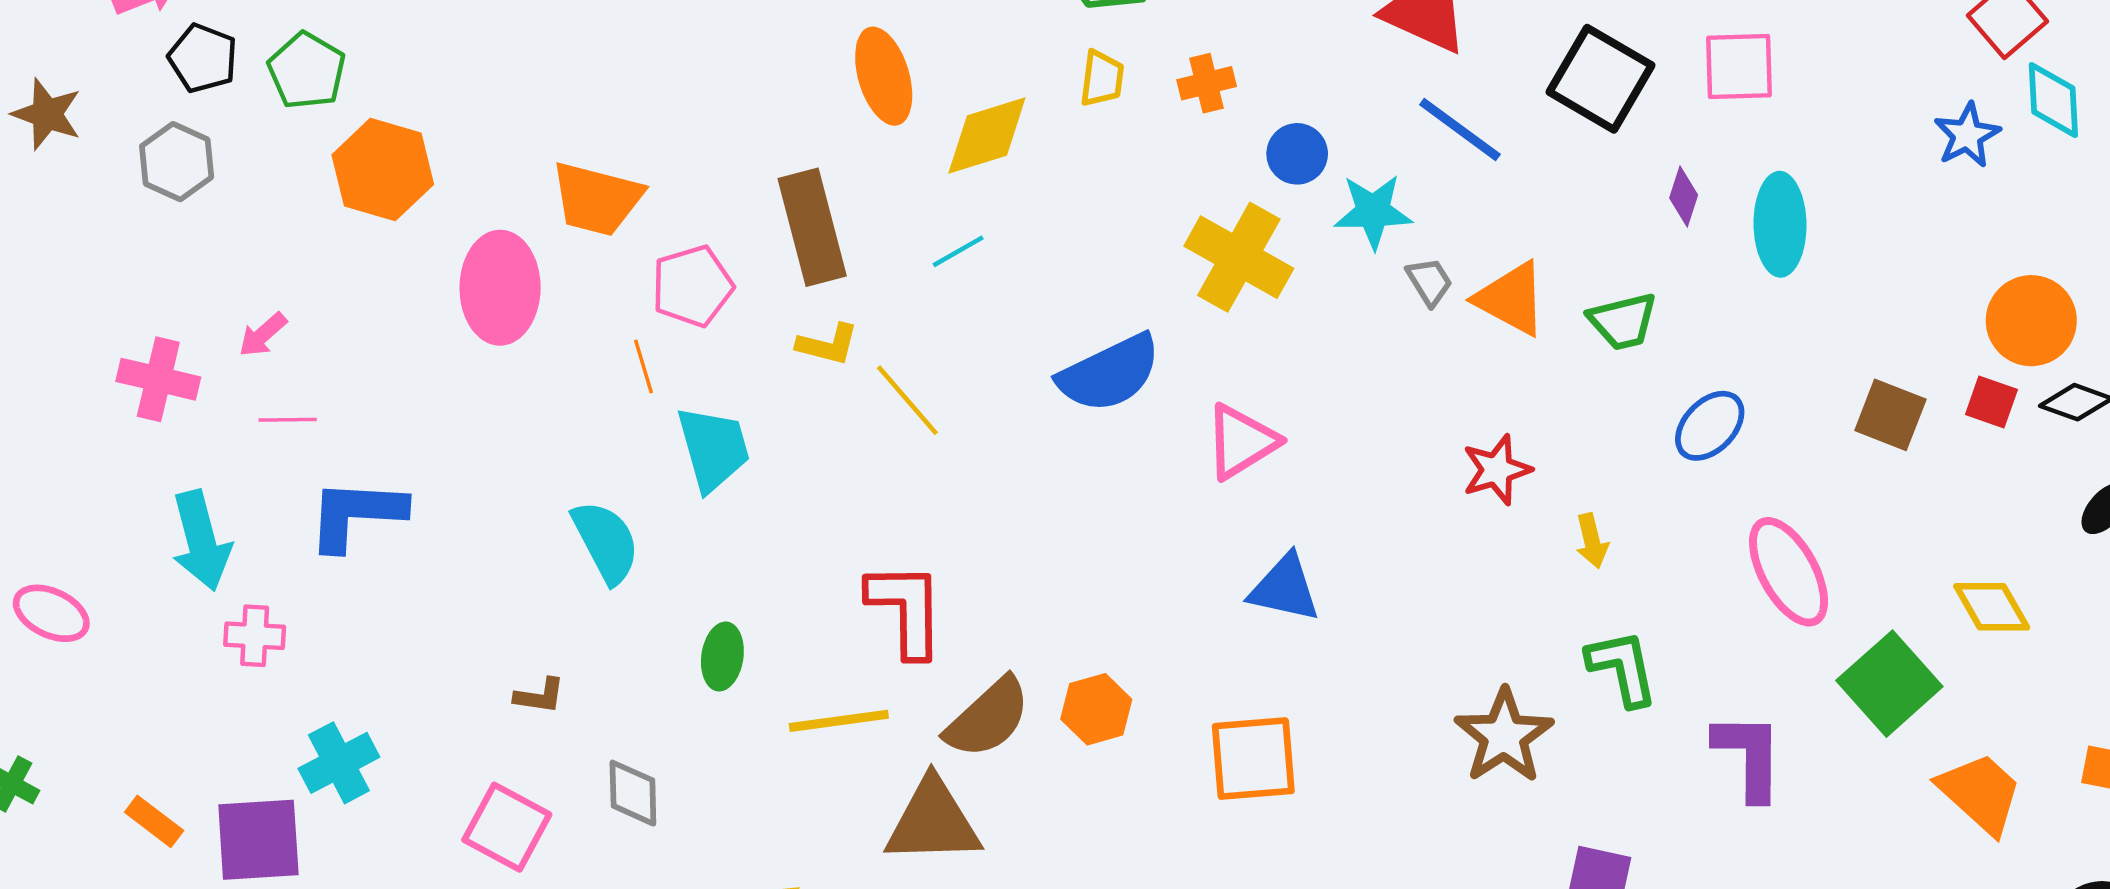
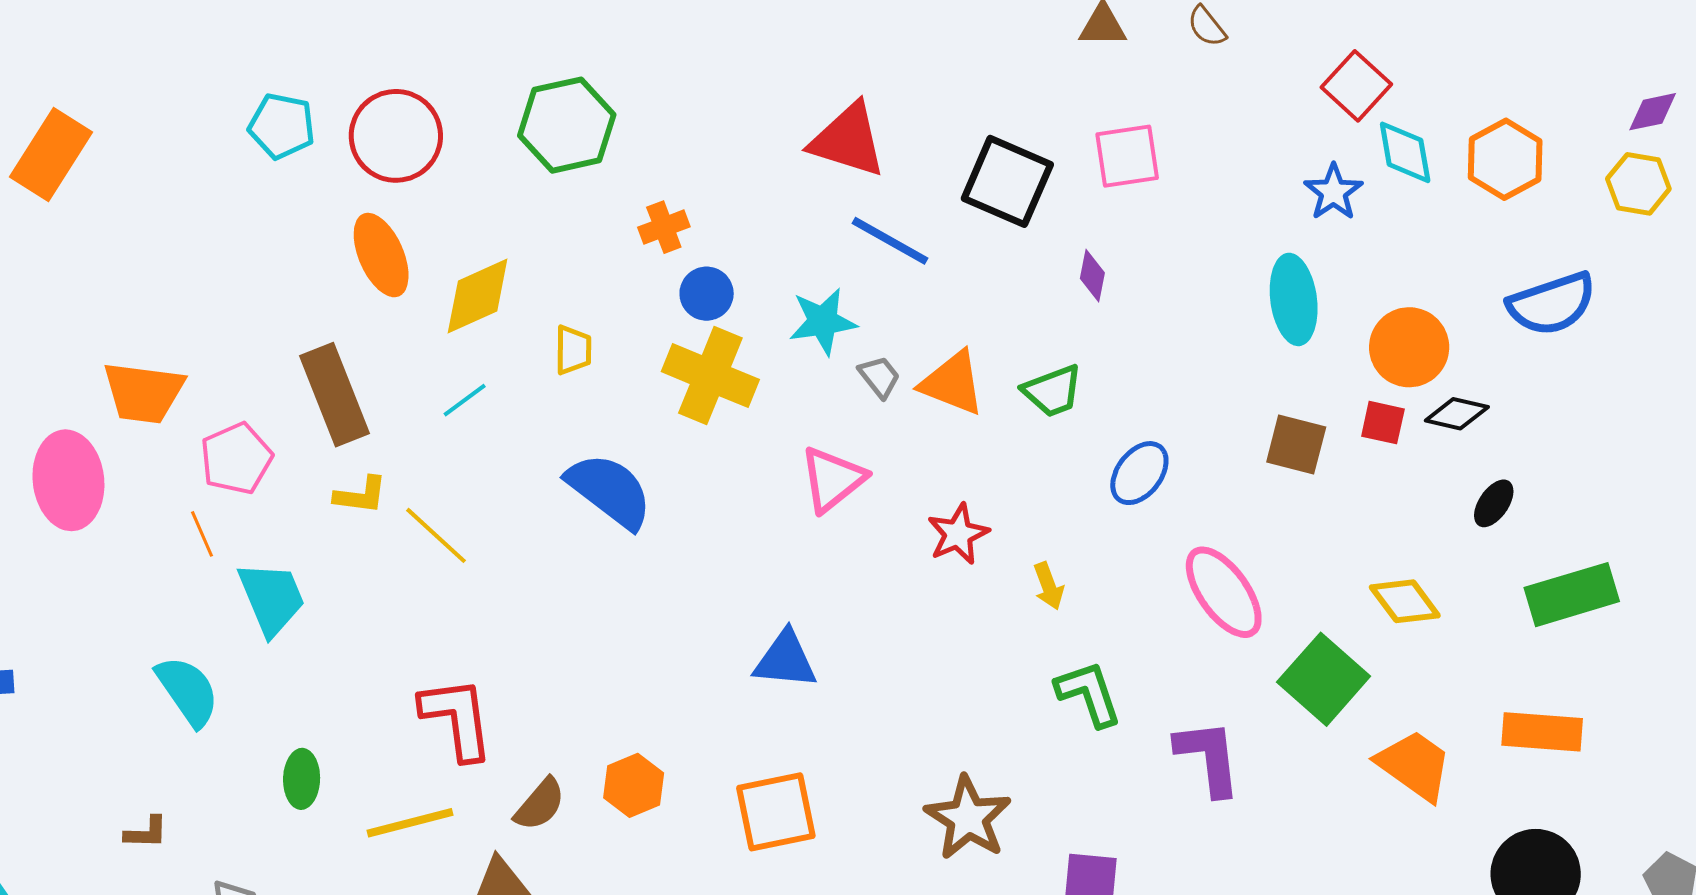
yellow trapezoid: (1102, 79) -> (573, 350), moved
blue circle: (1297, 154) -> (707, 294), moved
cyan ellipse: (1780, 224) -> (1294, 299), moved
blue semicircle: (1109, 373) -> (610, 491), turned -110
pink triangle: (1241, 442) -> (832, 479), moved
brown semicircle: (988, 718) -> (540, 804), size x0.7
brown star: (1504, 736) -> (968, 818), moved

